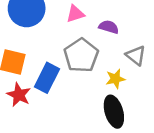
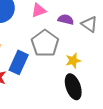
gray triangle: (136, 55) -> (89, 24), moved

